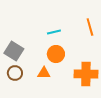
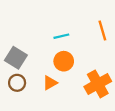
orange triangle: (44, 73) -> (50, 83), turned -32
orange cross: (86, 74) -> (98, 84), turned -30

